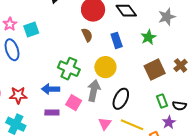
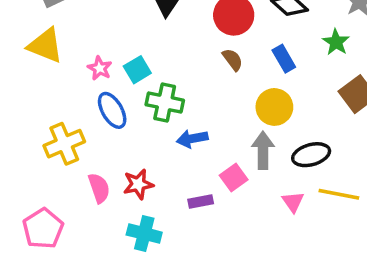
green cross: (69, 69) -> (165, 102), moved
blue arrow: (51, 89) -> (192, 139), moved
black ellipse: (121, 99) -> (311, 155), turned 60
pink square: (74, 103) -> (234, 178), turned 35

